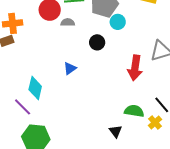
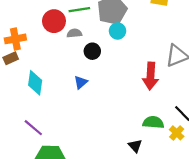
cyan circle: (118, 22) -> (118, 31), moved
black circle: (97, 42) -> (92, 51), moved
cyan diamond: (35, 88) -> (35, 83), moved

